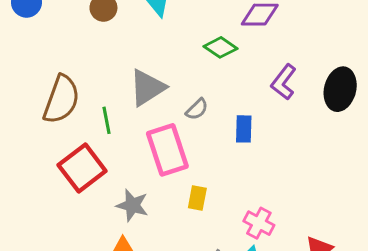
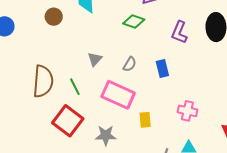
gray triangle: (147, 88) -> (95, 59), size x0.6
pink rectangle: (167, 150) -> (118, 95), turned -32
pink cross: (259, 223) -> (187, 111), moved

